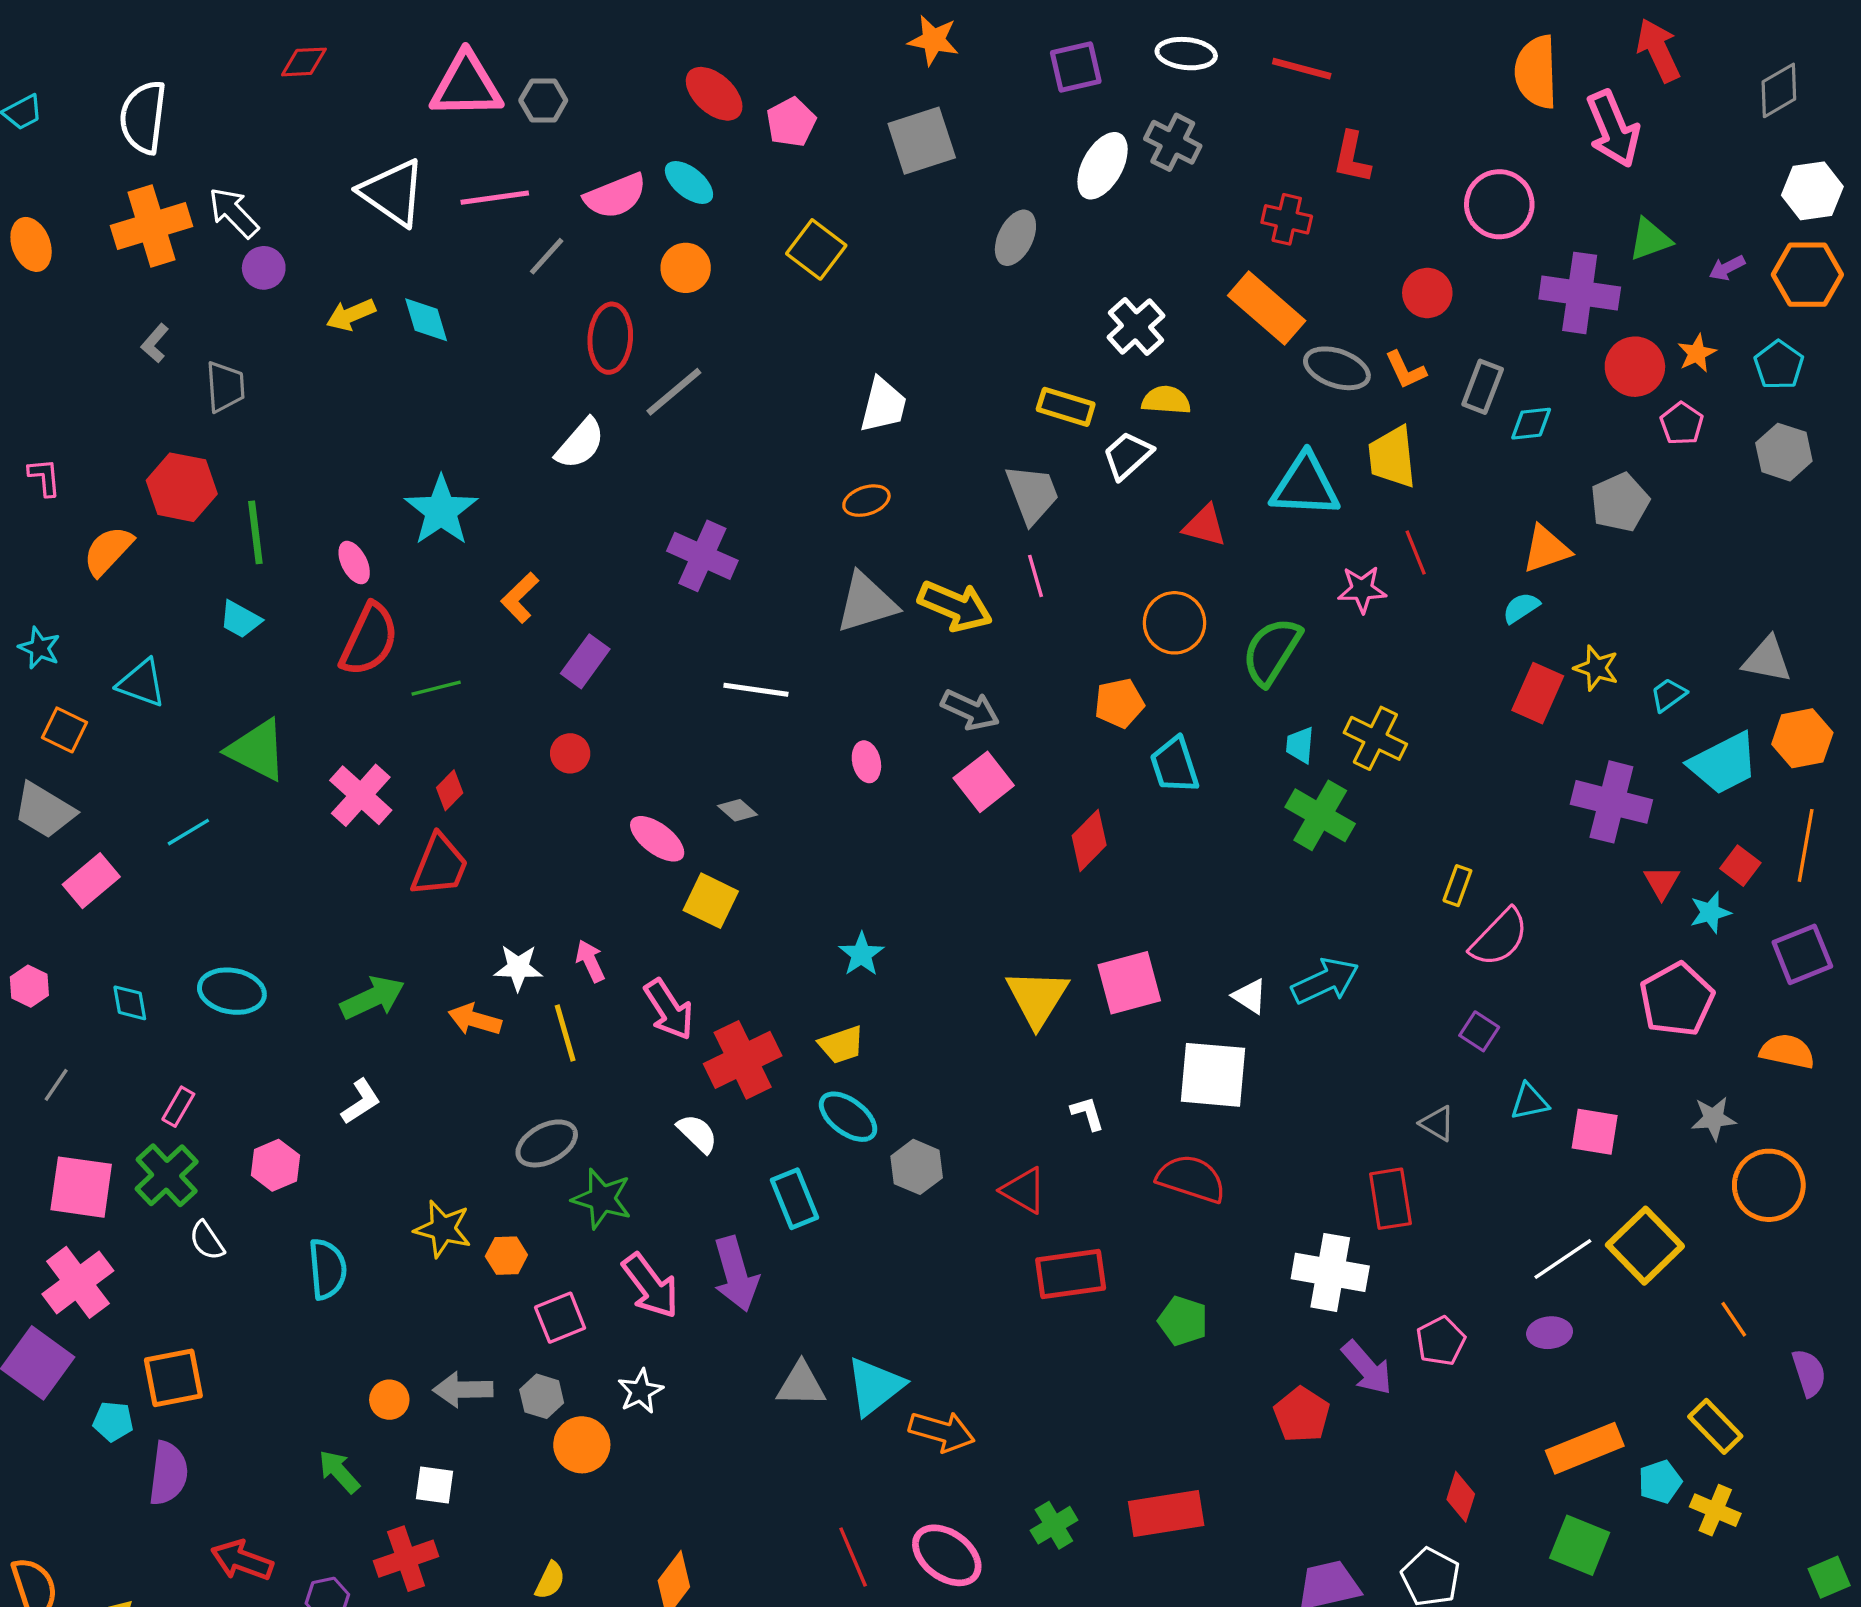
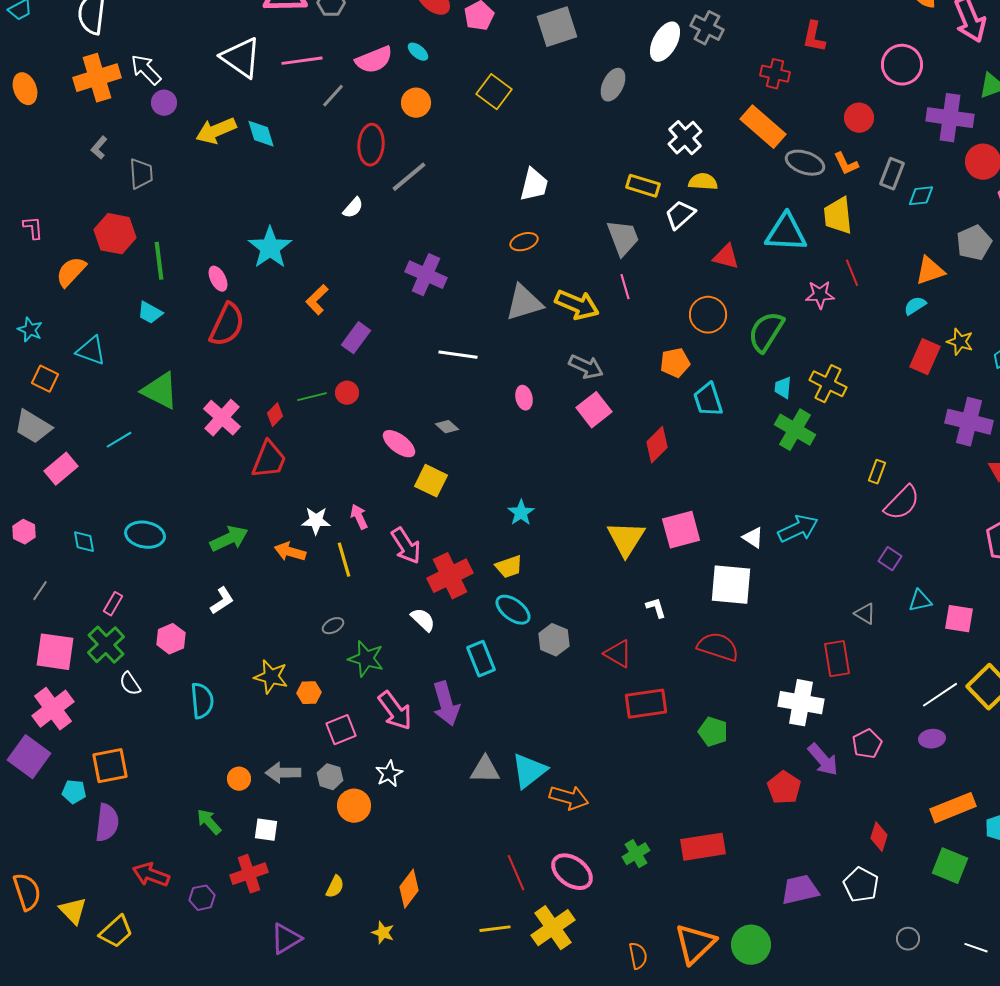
cyan ellipse: (689, 182) -> (418, 52), size x0.7
yellow arrow: (351, 315) -> (216, 131), size x1.4
white semicircle: (580, 444) -> (353, 208), size x0.7
green line: (436, 688) -> (312, 397), moved
gray ellipse: (547, 1143) -> (333, 626), size x0.6

